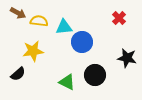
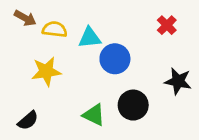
black semicircle: (18, 74) -> (28, 120), moved

